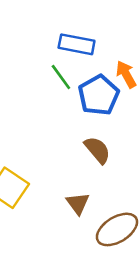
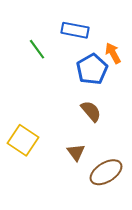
green line: (61, 77) -> (37, 49), moved

